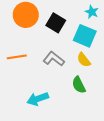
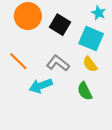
orange line: (17, 57) -> (18, 61), turned 54
cyan arrow: (38, 99) -> (41, 86), moved

